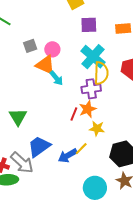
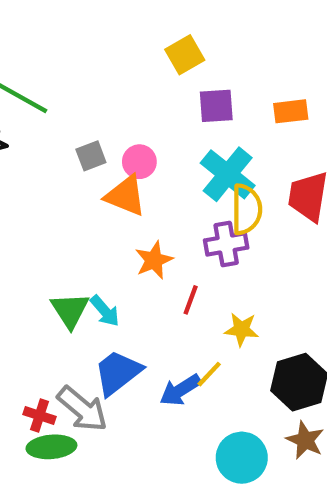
cyan arrow: (56, 78) -> (105, 311), moved
orange star: (88, 109) -> (154, 260), moved

